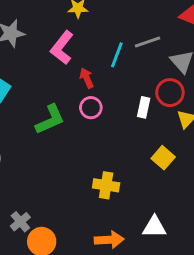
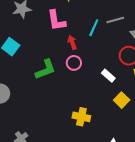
pink L-shape: (62, 48) -> (56, 21), turned -50
white rectangle: (144, 107) -> (108, 76), moved, turned -64

